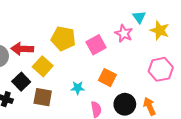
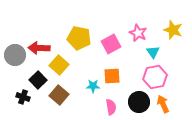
cyan triangle: (139, 17) -> (153, 52), moved
pink hexagon: (161, 69) -> (155, 77), moved
orange square: (107, 78) -> (112, 76), moved, turned -30
brown square: (43, 97) -> (59, 95), turned 30

